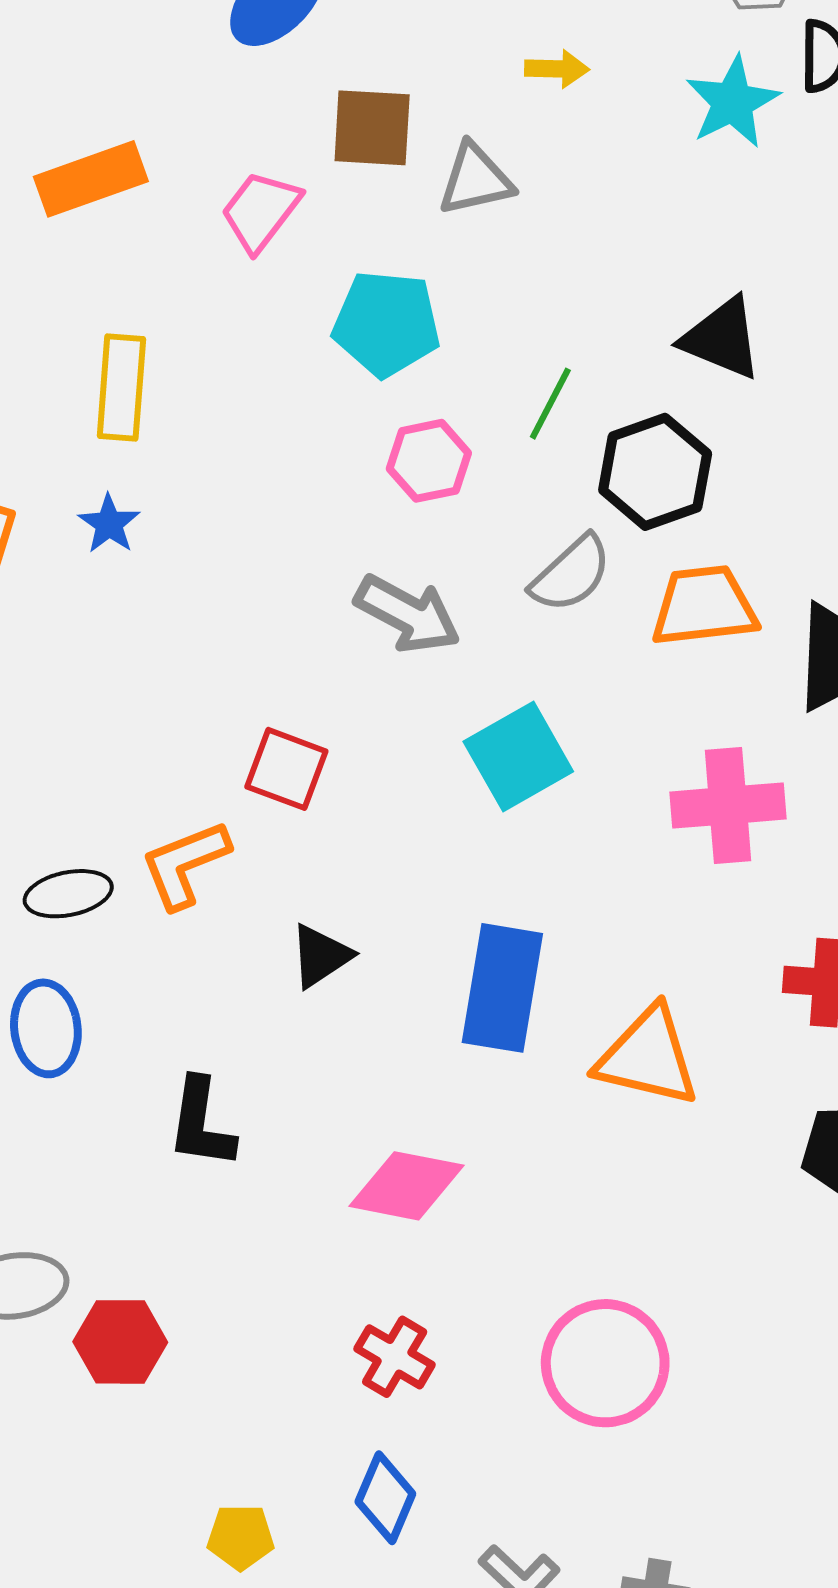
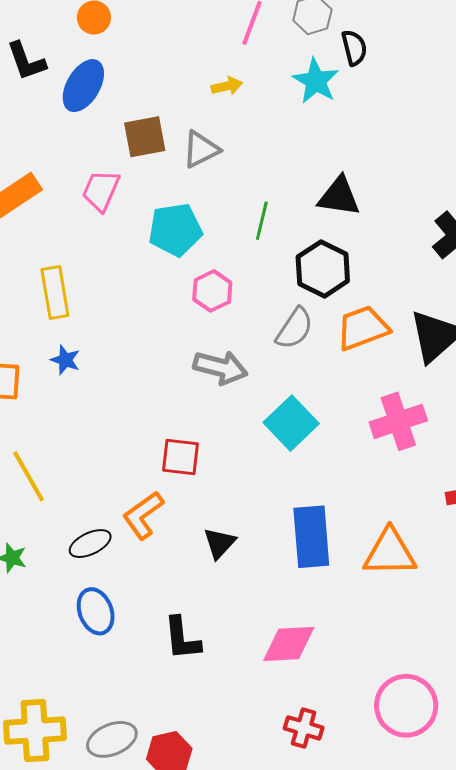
green line: (550, 404) -> (262, 221), moved

